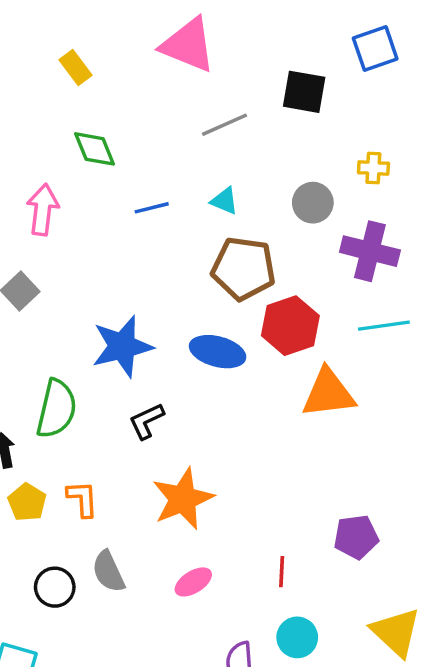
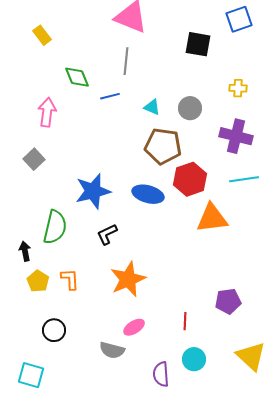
yellow rectangle: (76, 68) -> (42, 35), moved
gray line: (224, 125) -> (126, 61), moved, turned -60
gray circle: (313, 203) -> (190, 108), moved
blue line: (152, 208) -> (110, 96), moved
gray semicircle: (108, 572) -> (112, 350), moved, turned -50

